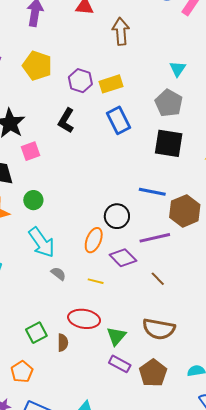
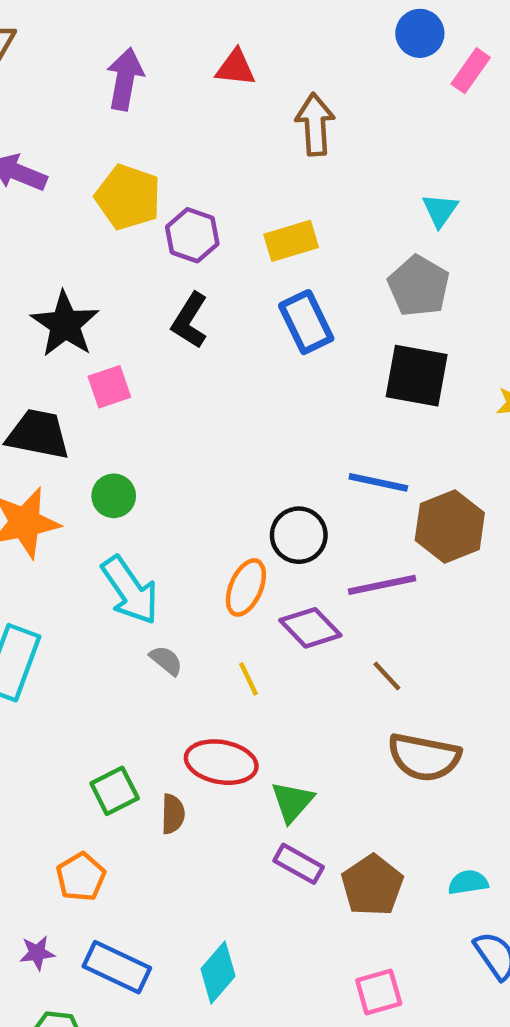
purple hexagon: (80, 81) -> (192, 235), moved
yellow line: (96, 281) -> (249, 679), turned 49
brown semicircle: (159, 329) -> (424, 757), moved

